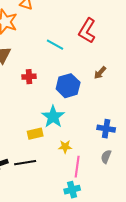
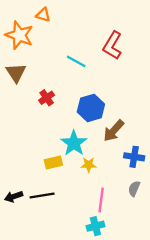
brown arrow: (100, 73) -> (114, 131), moved, size x1.5
red cross: (29, 77) -> (47, 98), turned -32
yellow star: (65, 147) -> (89, 165), moved

